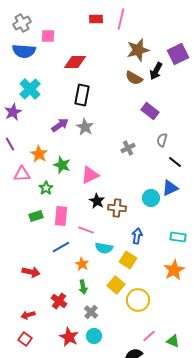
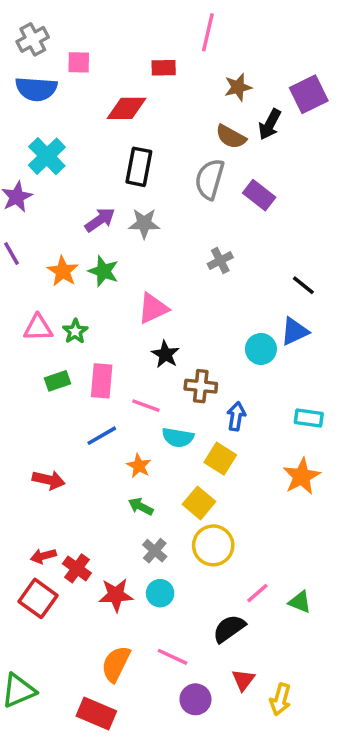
red rectangle: (96, 19) -> (164, 68), moved
brown star: (138, 50) -> (238, 87), size x0.7
gray star: (85, 127) -> (144, 223), turned -30
gray semicircle: (162, 140) -> (210, 179), moved, size x1.6
green star: (62, 165) -> (103, 271), moved
pink triangle: (22, 174) -> (38, 328), moved
brown cross: (117, 208) -> (201, 386), moved
green arrow: (83, 287) -> (141, 506), turned 128
yellow circle: (138, 300) -> (213, 545), moved
red cross: (59, 301) -> (77, 568), moved
red star: (69, 337) -> (116, 595), turned -30
red square: (25, 339) -> (38, 598), size x1.5

